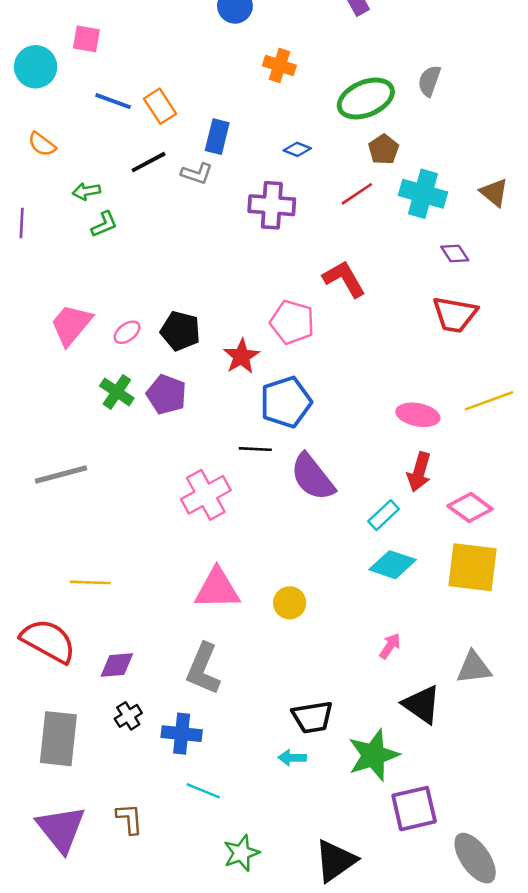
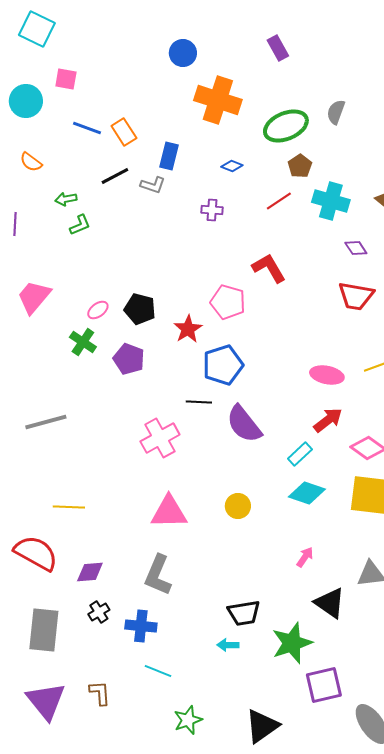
orange cross: (279, 66) -> (218, 100), size x1.8
purple cross: (272, 205) -> (212, 210), size x0.6
pink trapezoid: (71, 325) -> (34, 297), moved
green cross: (117, 392) -> (83, 342), moved
red arrow: (419, 472) -> (328, 420), turned -144
yellow circle: (290, 603) -> (238, 506), moved

